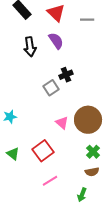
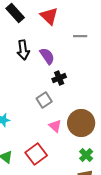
gray line: (87, 20) -> (80, 36), moved
purple semicircle: (56, 41) -> (47, 56), moved
gray square: (51, 88) -> (44, 100), moved

